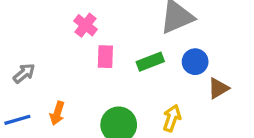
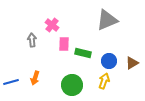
green rectangle: (150, 62) -> (83, 53), moved, turned 35
blue circle: (195, 62) -> (109, 61), moved
gray arrow: (24, 73) -> (32, 40), moved, turned -56

